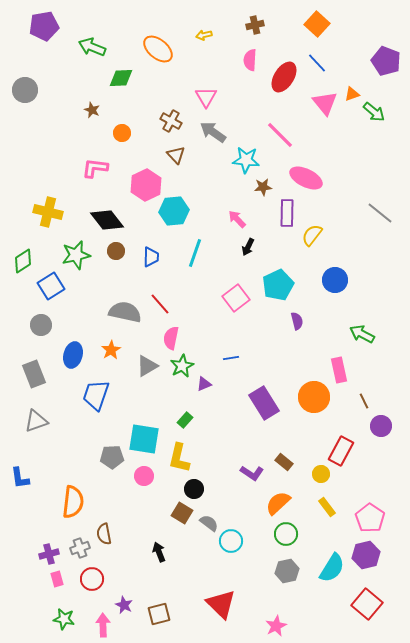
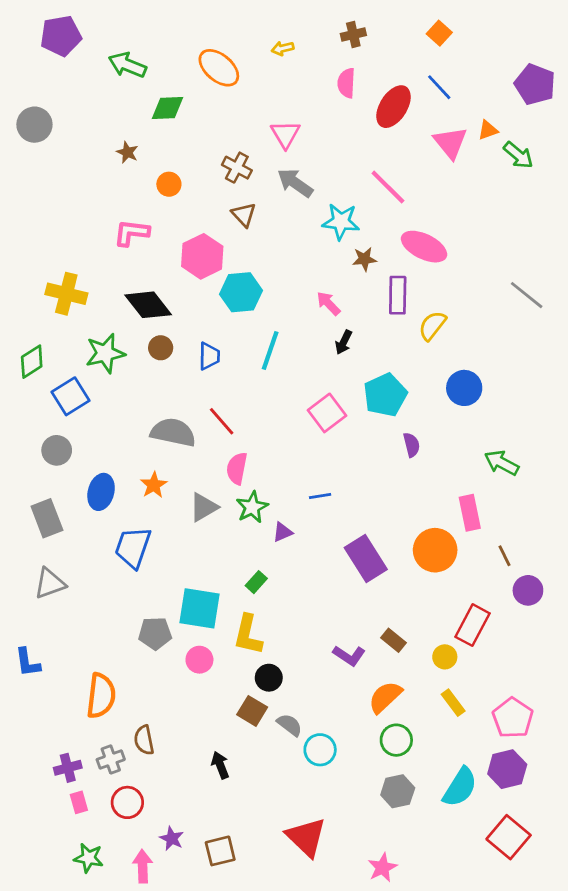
orange square: (317, 24) -> (439, 33), size x0.7

